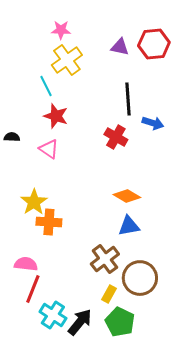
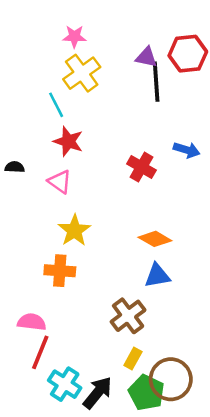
black line: (128, 99) -> (156, 82), moved
yellow star: (34, 202) -> (74, 230), moved
brown circle: (140, 278) -> (171, 379), moved

